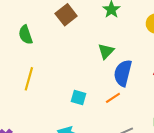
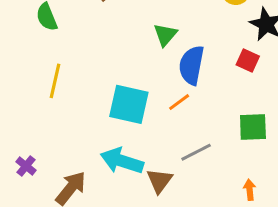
cyan square: (79, 98) -> (129, 104), size x1.8

